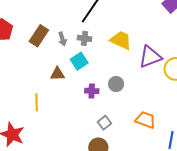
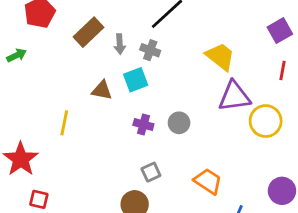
yellow trapezoid: (121, 40) -> (220, 57), moved

